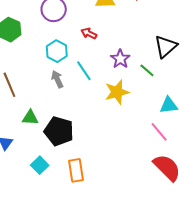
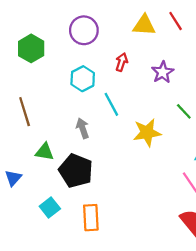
red arrow: (89, 33) -> (122, 62), turned 77
purple star: (120, 59) -> (163, 72), moved
gray arrow: (57, 79) -> (83, 128), moved

